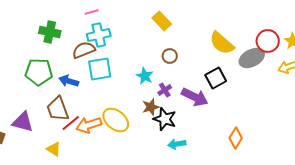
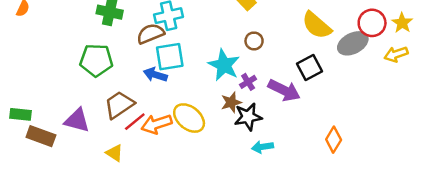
cyan star: (145, 76) -> (224, 65), size x1.5
blue arrow: (69, 81) -> (155, 75), moved
brown trapezoid: (58, 109) -> (119, 105), turned 76
black star: (165, 119) -> (248, 117), turned -30

